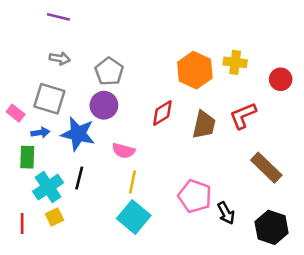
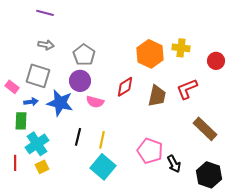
pink semicircle: (123, 151) -> (95, 102), moved
black line: (79, 178) -> (78, 137), moved
red line: (22, 223) -> (15, 163), moved

